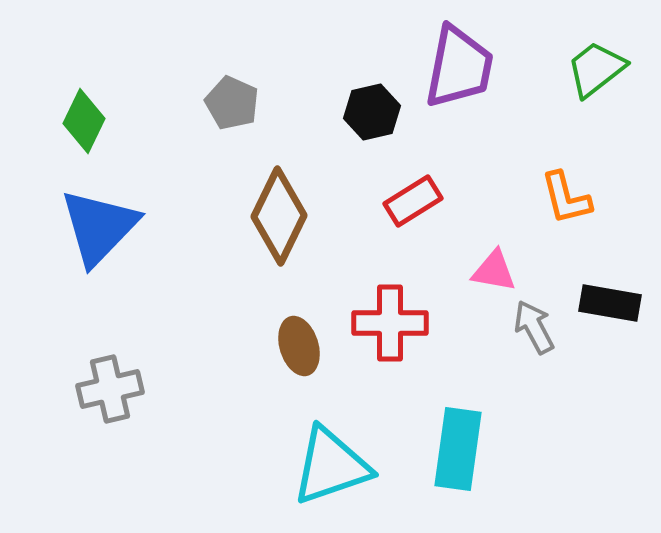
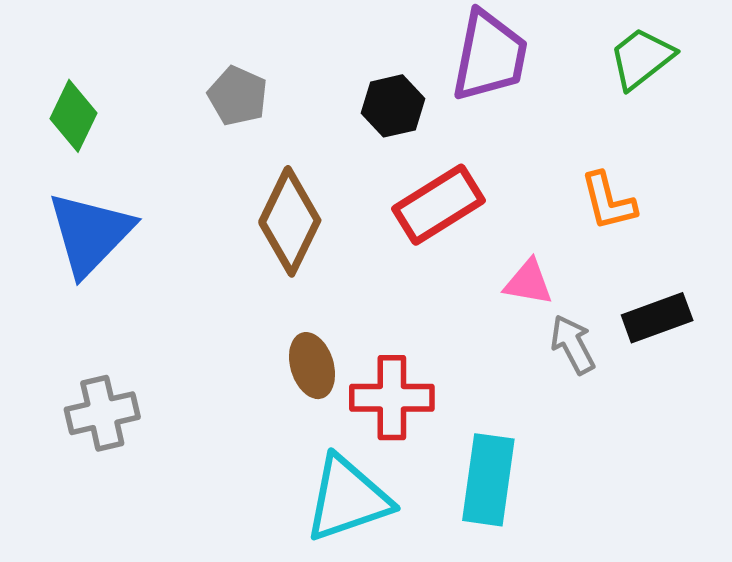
red rectangle: (413, 201) -> (438, 205), size x1.4
black rectangle: (610, 303) -> (657, 318), turned -30
red cross: (390, 323) -> (392, 398), moved

